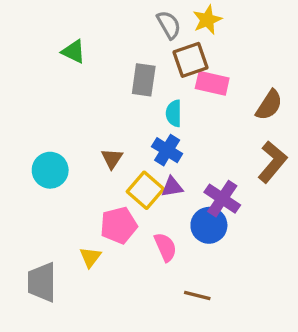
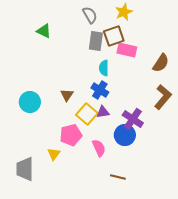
gray semicircle: (169, 25) -> (90, 15), moved
gray rectangle: (144, 80) -> (96, 41), moved

